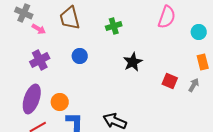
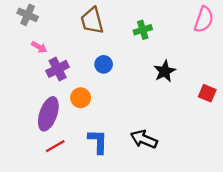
gray cross: (24, 13) -> (28, 15), moved
pink arrow: (39, 29) -> (39, 47), moved
orange circle: (60, 102) -> (81, 98), moved

